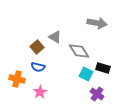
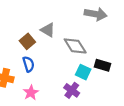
blue semicircle: (38, 67) -> (28, 64), turned -120
purple cross: (97, 94) -> (72, 90), moved

